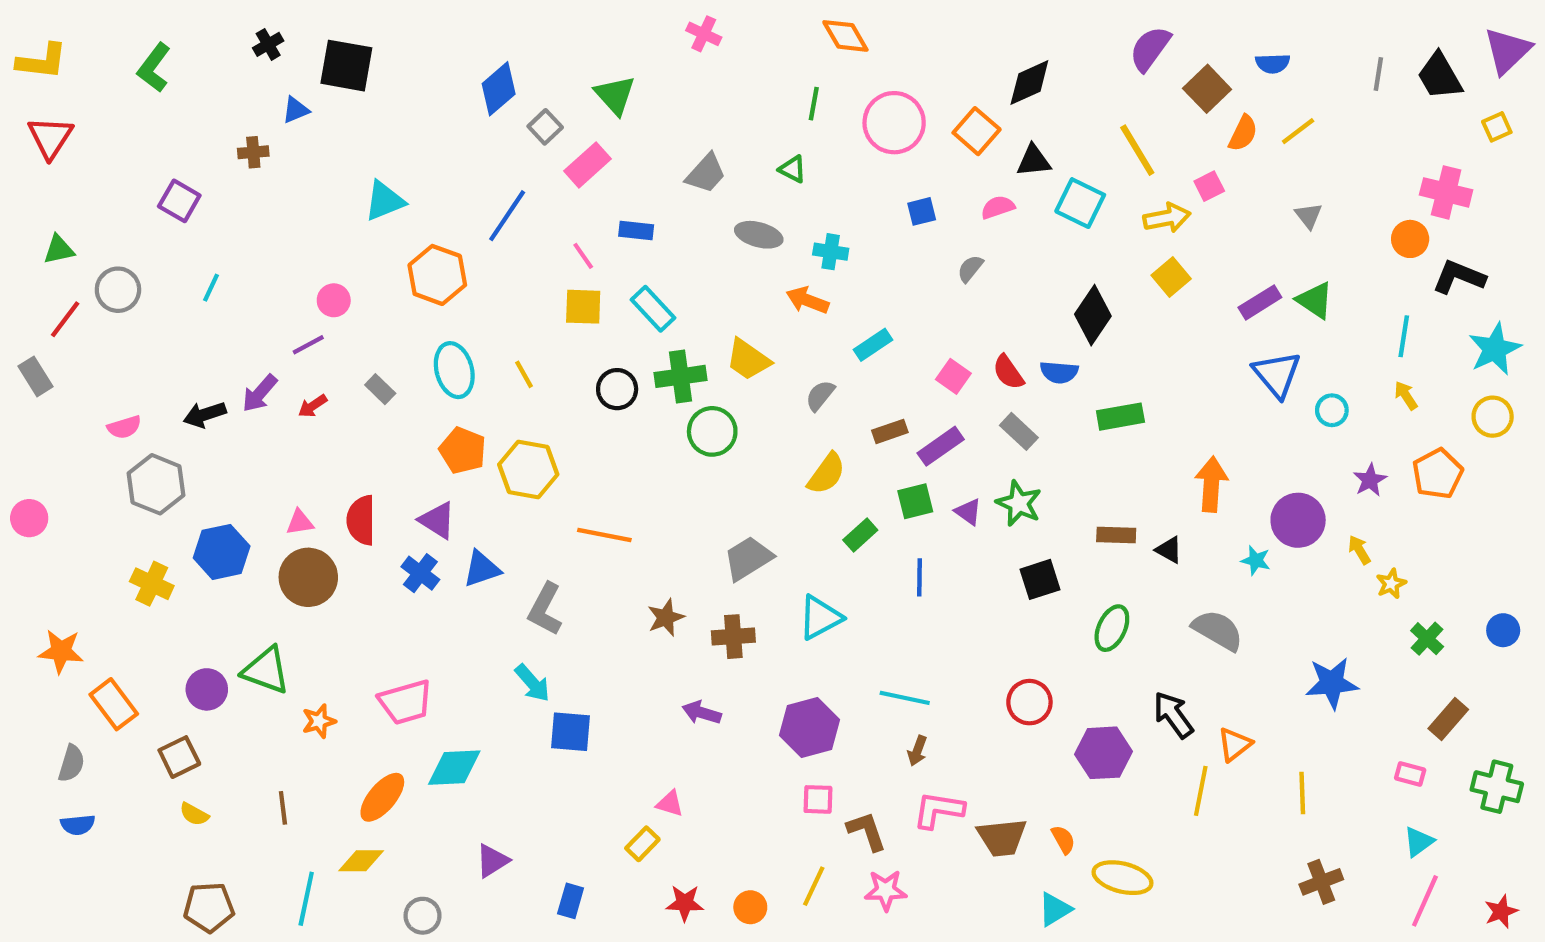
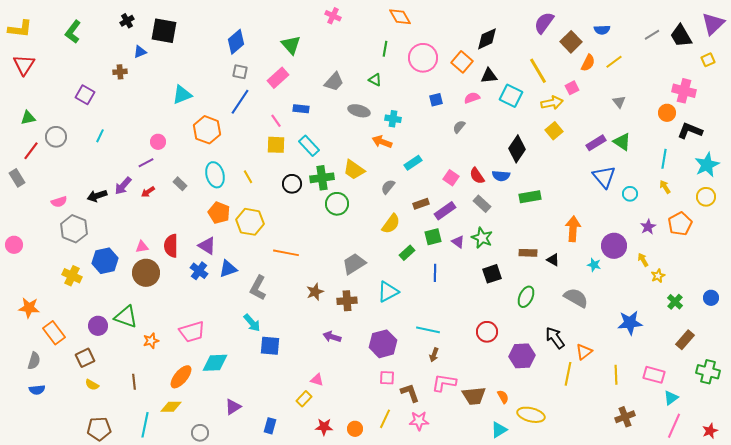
gray line: (1378, 74) -> (652, 35), turned 49
gray square: (545, 127) -> (240, 72), moved, turned -35
pink rectangle: (1410, 774) -> (654, 375), moved, size x1.5

